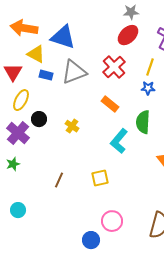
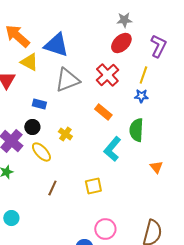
orange arrow: (24, 28) -> (17, 36), turned 32
blue rectangle: (46, 75) -> (39, 104), moved
yellow ellipse: (21, 100) -> (41, 152), moved, turned -70

